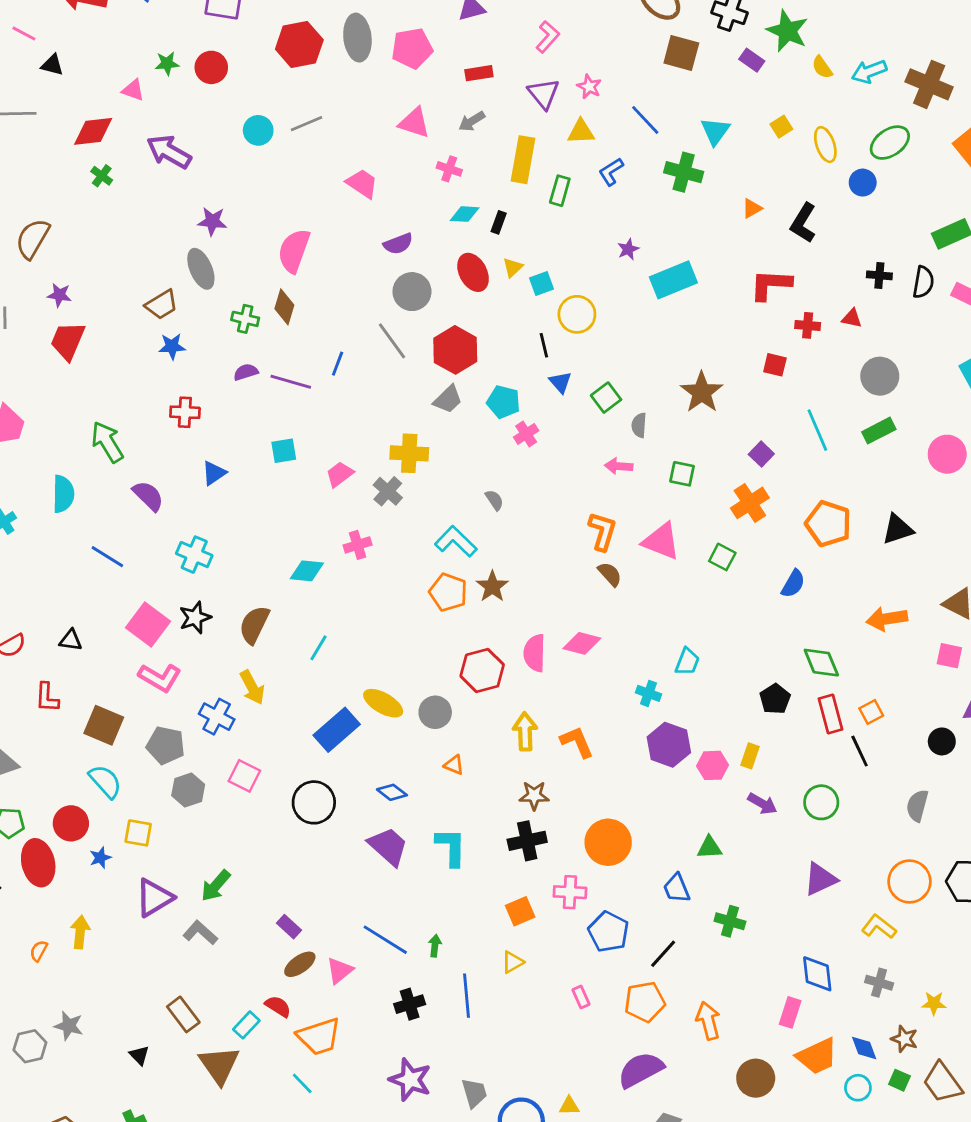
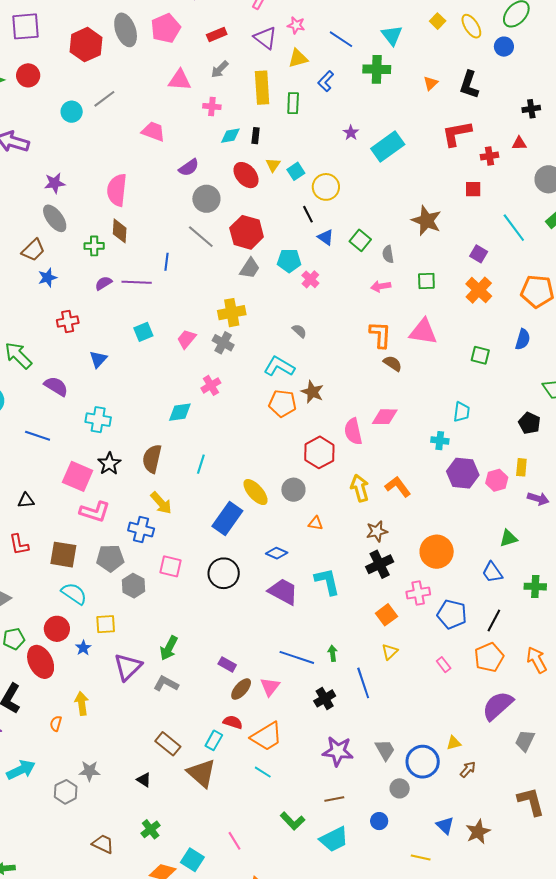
green square: (722, 557) -> (480, 355), moved
yellow ellipse: (383, 703) -> (256, 492), turned 32

